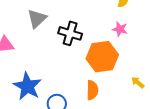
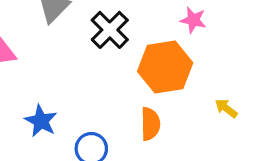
black cross: (70, 33) -> (110, 30), turned 30
blue star: (27, 86) -> (41, 121), size x0.7

